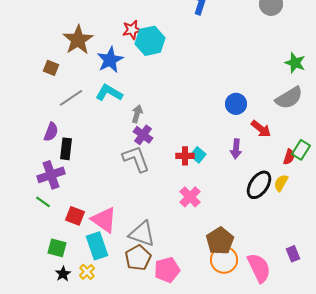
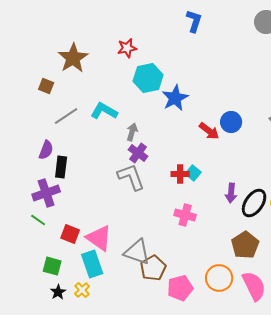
cyan hexagon: (150, 41) -> (148, 78), moved
blue star: (110, 60) -> (175, 98), moved
red arrow: (261, 129) -> (209, 131), moved
purple arrow: (236, 149) -> (231, 193), moved
pink cross: (190, 197) -> (185, 215), turned -30
brown pentagon: (220, 241) -> (245, 245), moved
brown pentagon: (138, 258) -> (153, 268), moved
pink pentagon: (167, 270) -> (180, 288), moved

